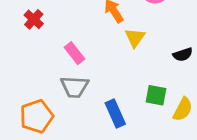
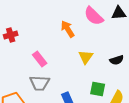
red cross: (34, 19) -> (11, 35), turned 32
yellow triangle: (135, 38) -> (86, 57), moved

